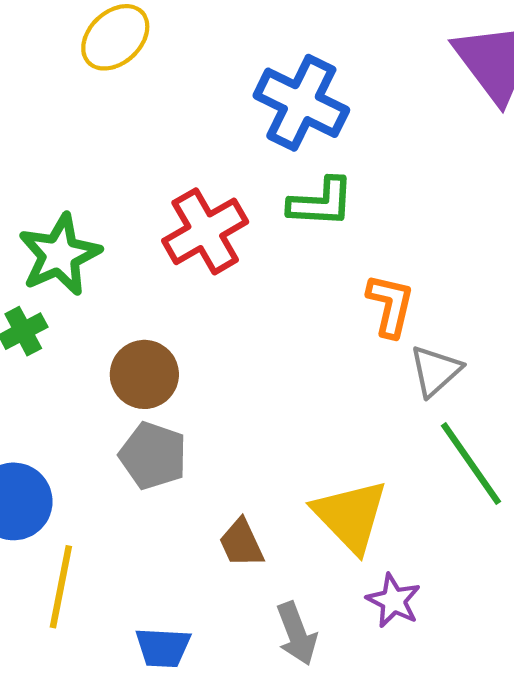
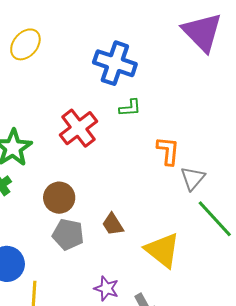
green L-shape: (321, 202) -> (130, 108), size x0.7
brown trapezoid: (241, 543) -> (113, 224), moved
purple star: (393, 601) -> (106, 288), moved

